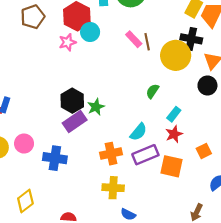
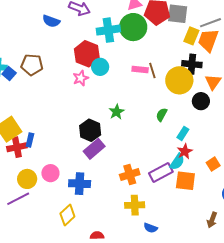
brown pentagon: (33, 17) -> (32, 65), moved, turned 30
pink rectangle: (134, 39) -> (140, 70), turned -35
black circle: (207, 85) -> (201, 101), moved
green star: (96, 107) -> (117, 112), moved
cyan semicircle: (138, 132) -> (177, 162), moved
yellow diamond: (25, 201) -> (67, 215), moved

